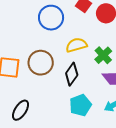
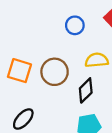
blue circle: (51, 18) -> (75, 25), size x0.7

